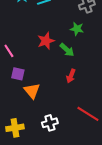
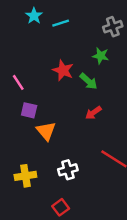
red star: (46, 41) -> (63, 70), turned -30
red arrow: (71, 76) -> (93, 113), turned 32

